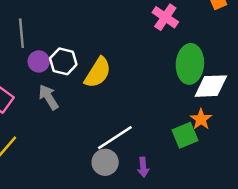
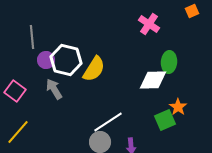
white hexagon: (63, 61) -> (66, 60), size x1.4
green ellipse: (190, 64) -> (169, 62), size x0.7
white diamond: (211, 86) -> (153, 80), moved

